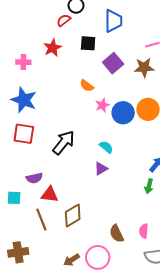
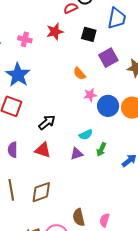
black arrow: (64, 143) -> (47, 122), size x0.7
cyan semicircle: (106, 147) -> (86, 135), turned 104
purple semicircle: (34, 178) -> (13, 150), turned 91
green arrow: (149, 186) -> (101, 149), moved
red triangle: (50, 195) -> (43, 150), moved

